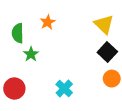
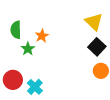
orange star: (48, 22) -> (42, 36), moved
cyan cross: (64, 89) -> (35, 87), moved

